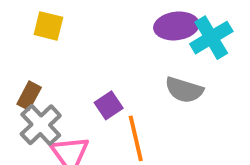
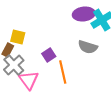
yellow square: (48, 26) -> (18, 37), moved

